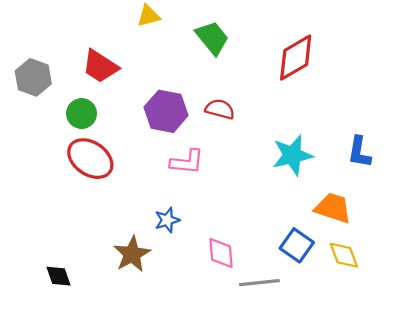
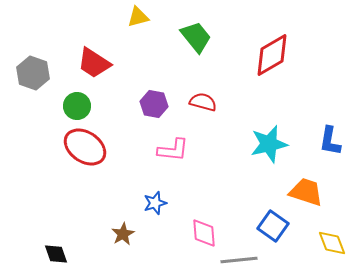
purple hexagon: (166, 111) -> (154, 104), size x0.7
brown star: (132, 254) -> (123, 234), size x0.7
yellow diamond: (344, 255) -> (332, 243), moved

